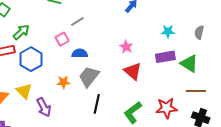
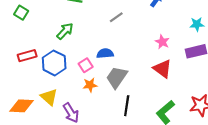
gray line: (77, 21) -> (116, 17), moved
green arrow: (21, 32) -> (65, 31), moved
pink square: (62, 39) -> (86, 65), moved
pink star: (126, 47) -> (162, 42), moved

